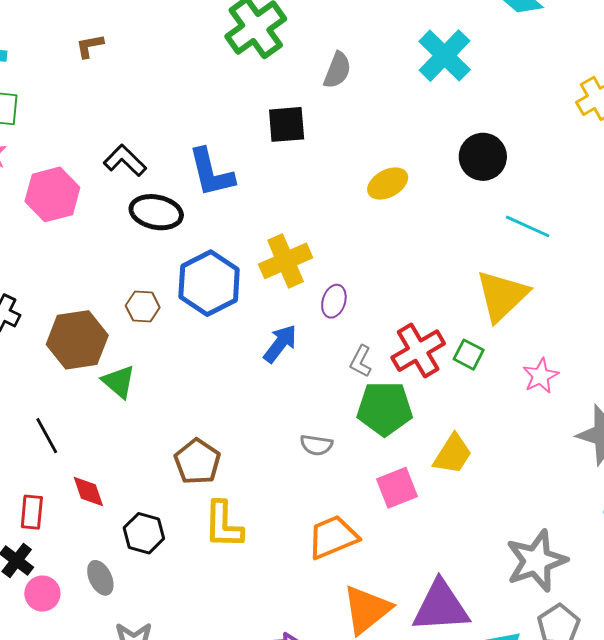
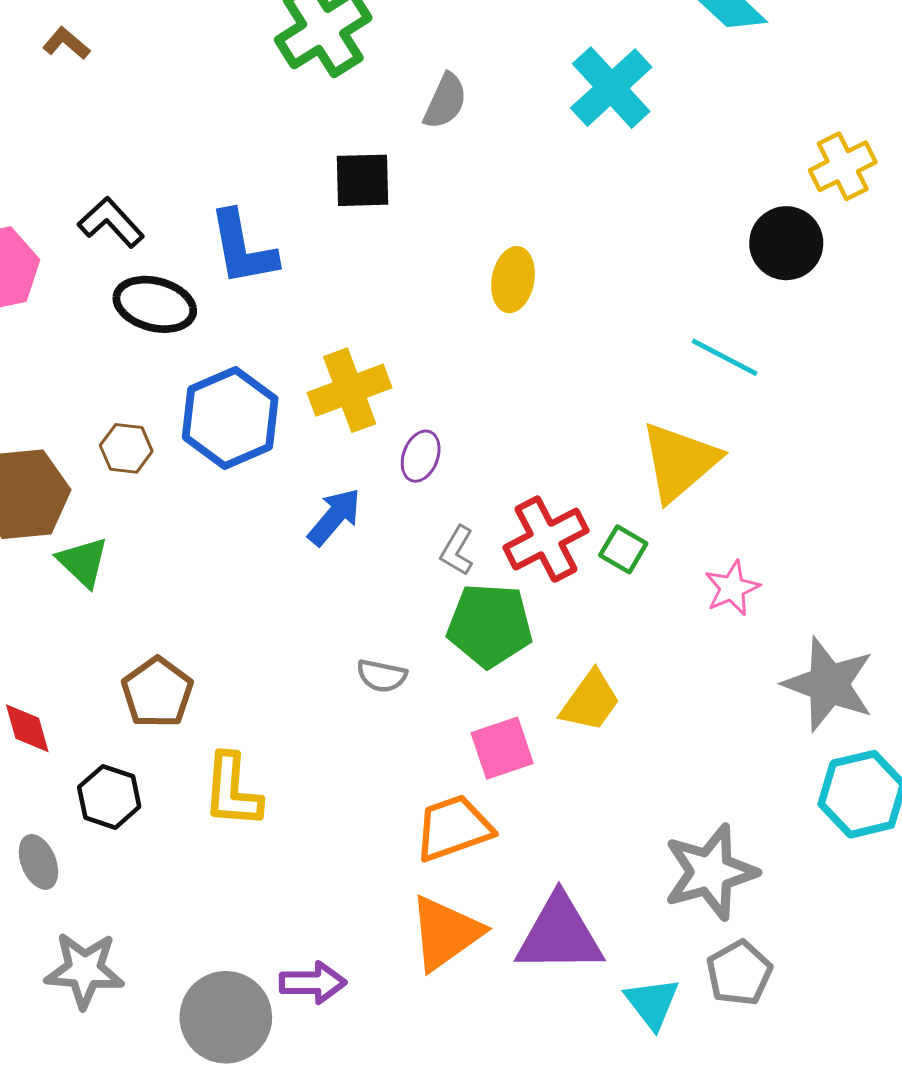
brown L-shape: (90, 46) -> (66, 43), turned 48
black circle: (483, 157) -> (786, 243), moved
yellow ellipse: (388, 184) -> (513, 280), turned -54
brown pentagon: (197, 462) -> (157, 692), moved
orange trapezoid: (333, 537) -> (453, 828), moved

